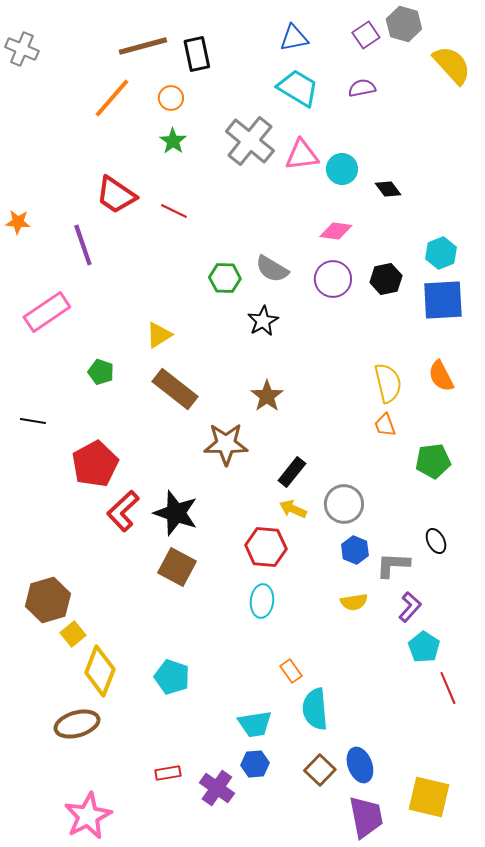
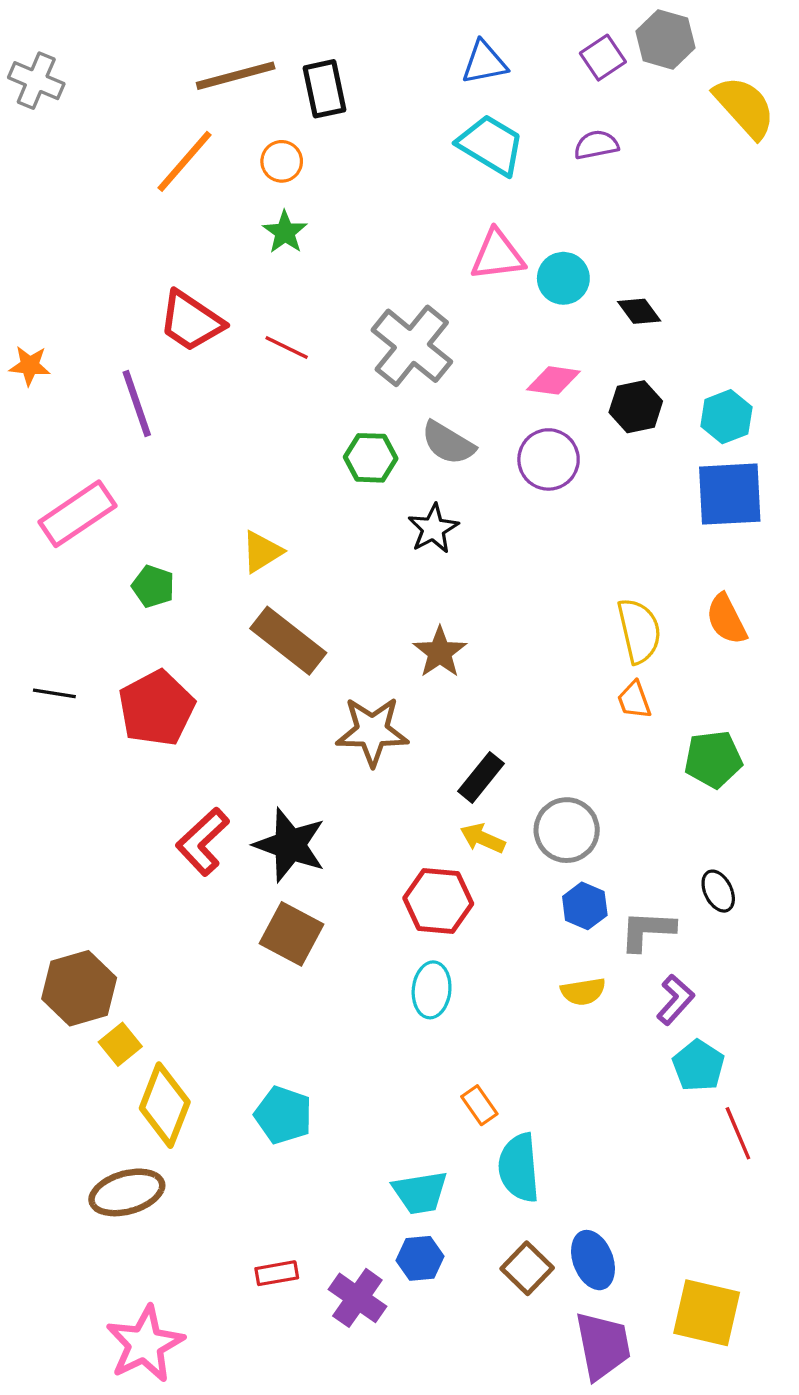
gray cross: (250, 141) -> (412, 346), moved
black hexagon: (386, 279) -> (636, 407), moved
green pentagon: (101, 372) -> (153, 586), moved
red pentagon: (95, 464) -> (156, 708), moved

